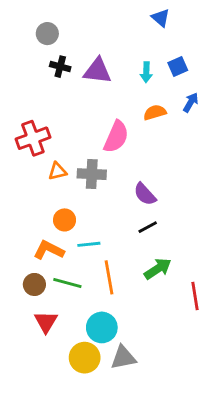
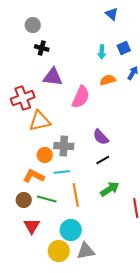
purple triangle: (97, 71) -> (53, 77), moved
orange triangle: (57, 171) -> (40, 121), size x1.6
gray cross: (92, 174) -> (64, 146), moved

